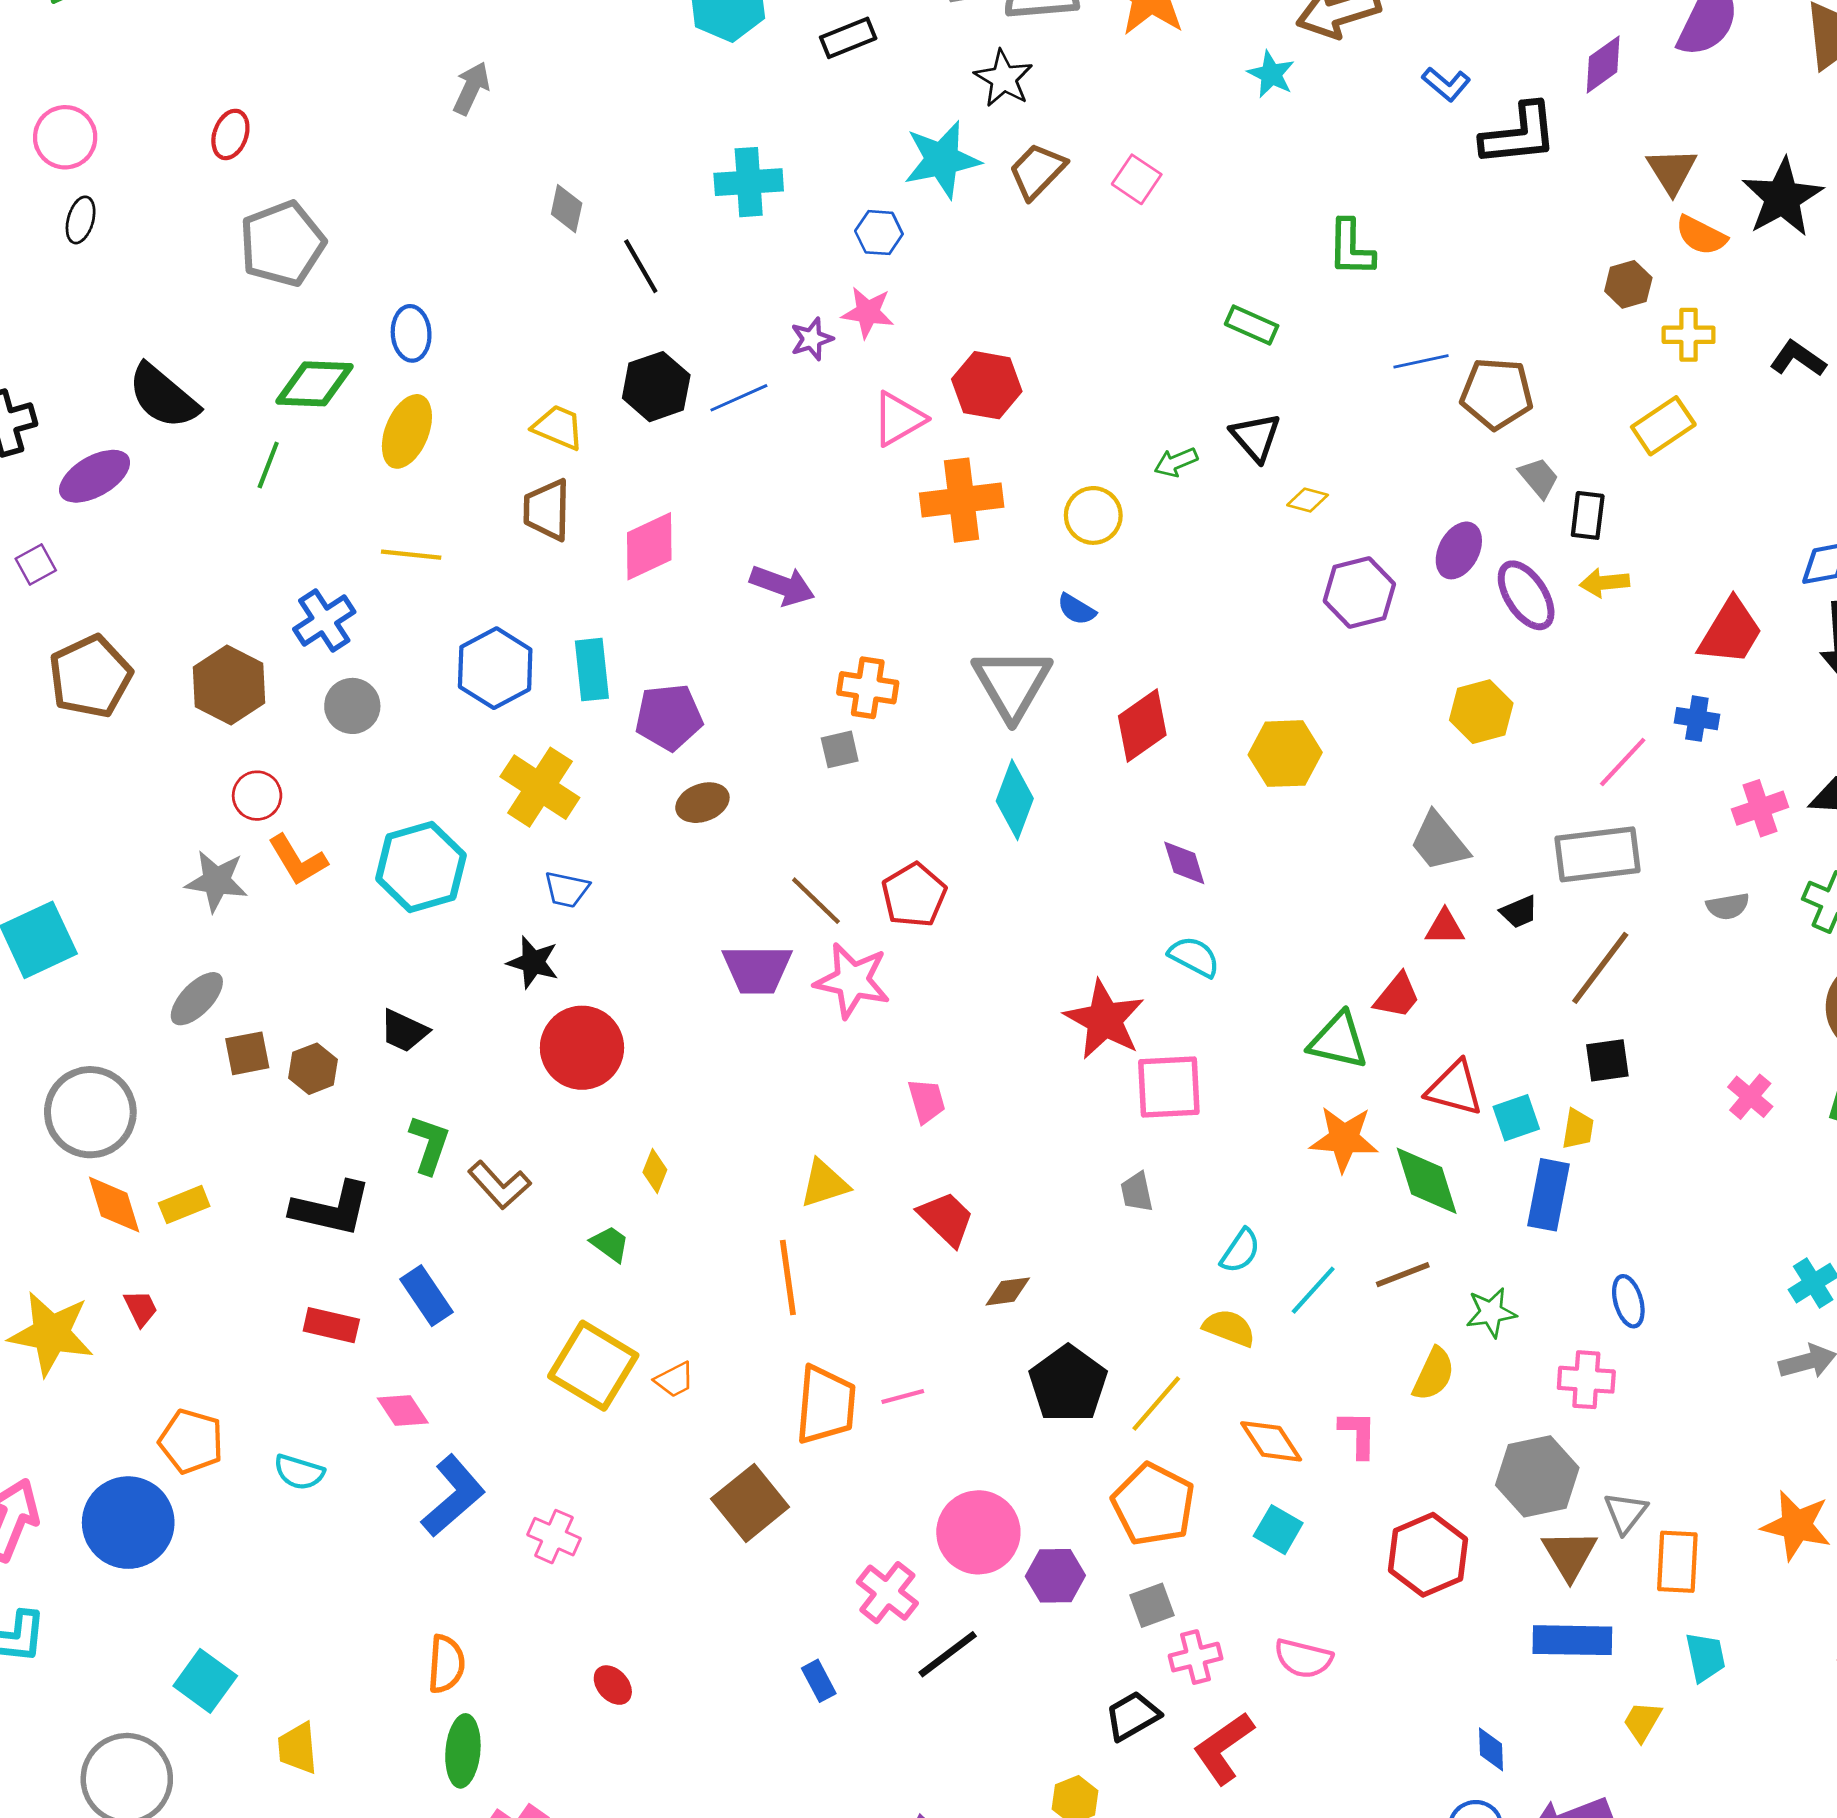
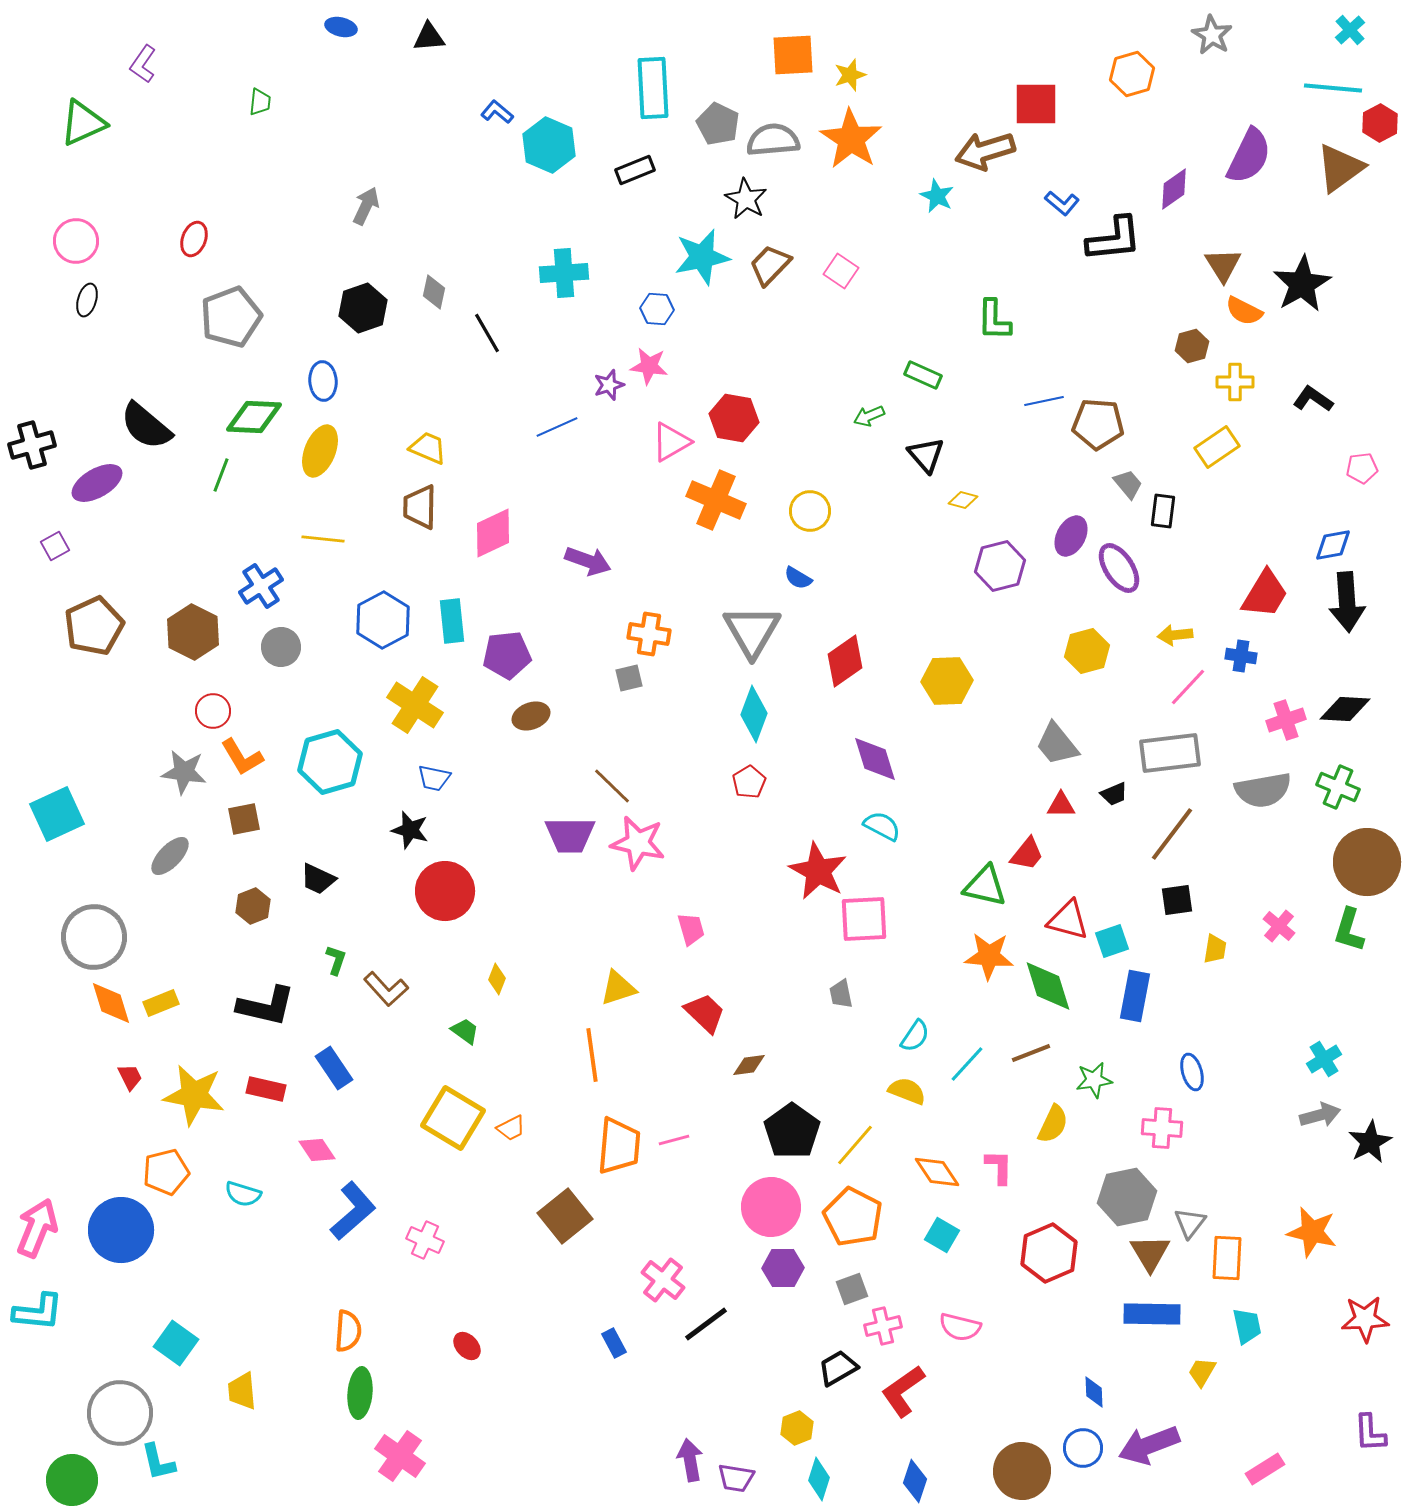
black hexagon: (656, 387) -> (363, 308), moved
green arrow: (1176, 462) -> (869, 416), moved
orange cross: (962, 500) -> (716, 500), turned 30
yellow arrow: (1605, 583) -> (1175, 635), moved
purple diamond: (1184, 863) -> (875, 759), size x1.4
red pentagon: (914, 895) -> (749, 782), moved, size x0.7
gray semicircle: (1728, 906) -> (1263, 790), size x1.8
brown square: (247, 1053) -> (244, 819), moved
yellow trapezoid: (1578, 1129) -> (1215, 949), moved
green L-shape: (429, 1144) -> (336, 960), size x0.7
yellow star: (51, 1333) -> (194, 1095), moved
orange pentagon: (191, 1441) -> (166, 1172), turned -30
pink circle: (978, 1532) -> (771, 1207), moved

